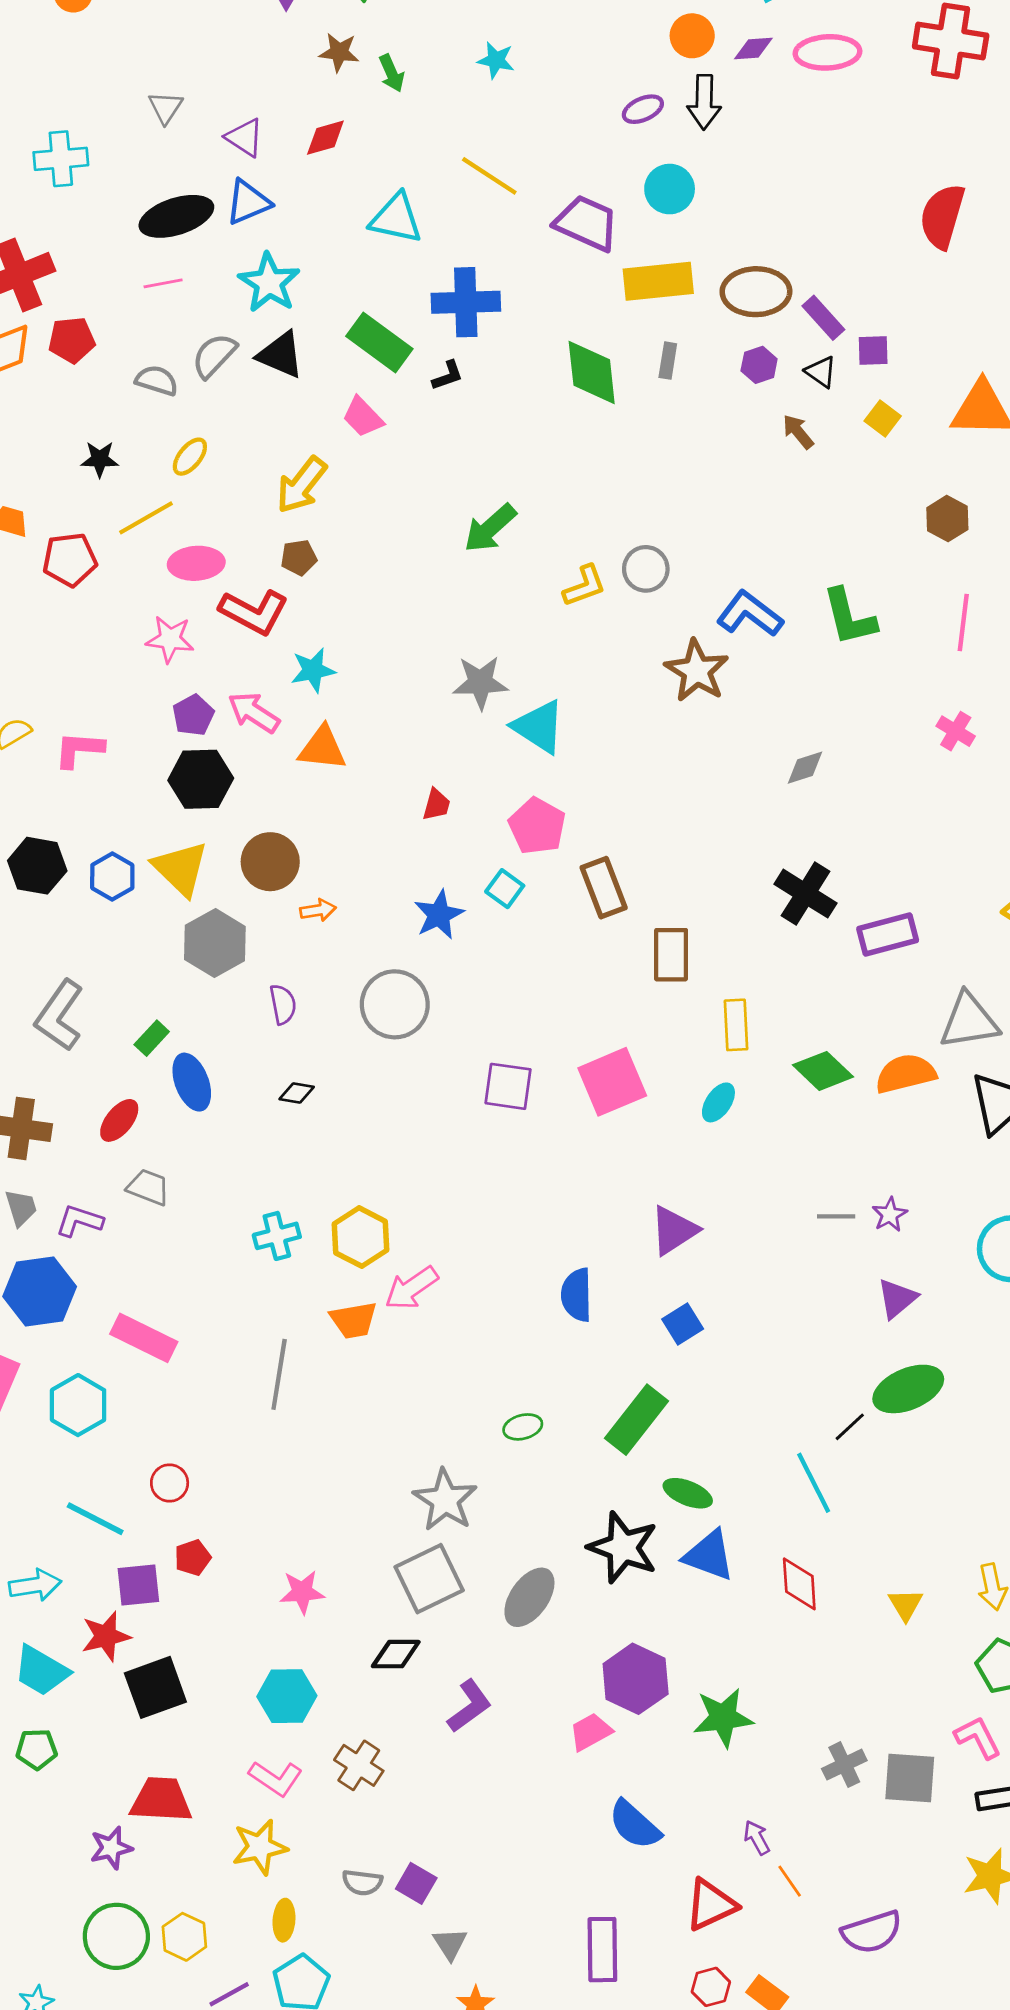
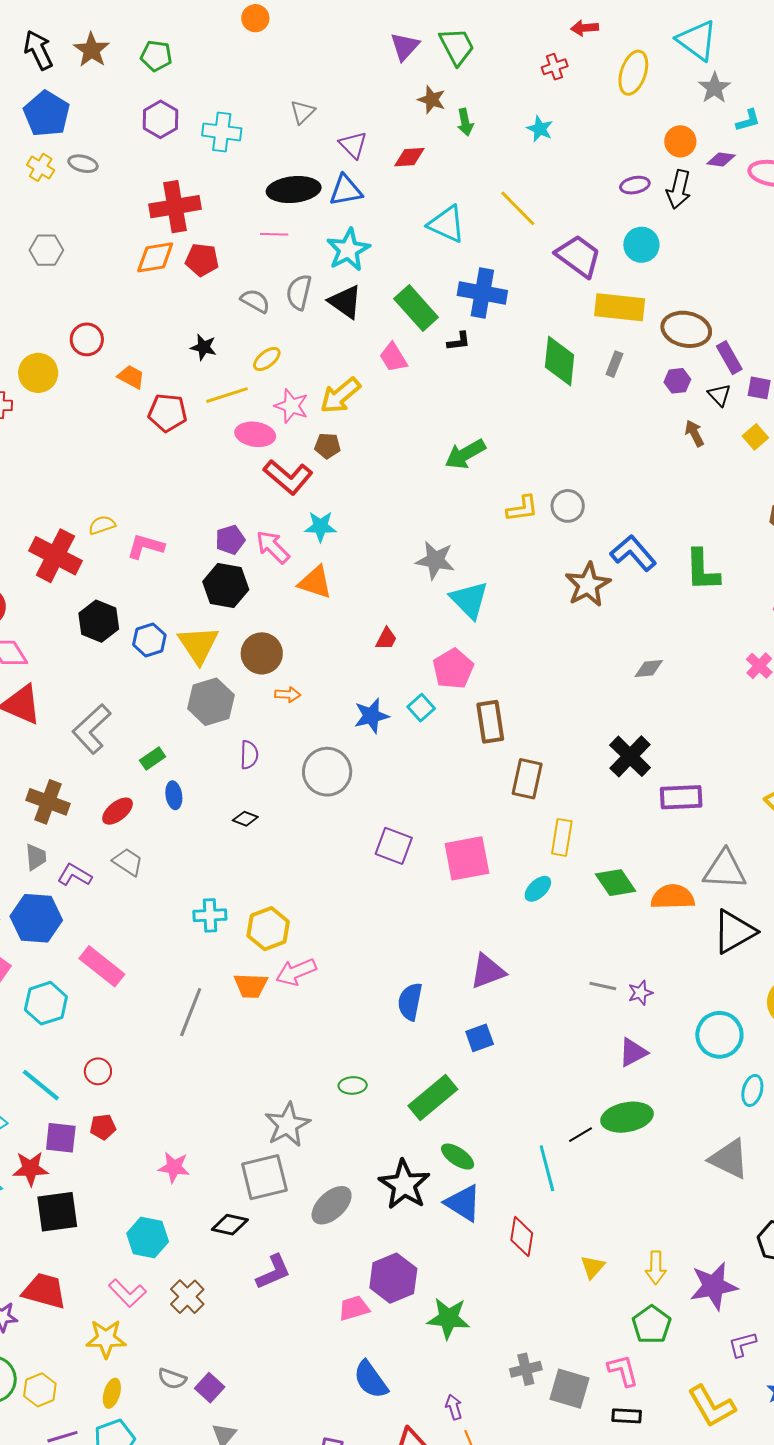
gray semicircle: (214, 356) -> (299, 292), turned -42
pink star: (170, 639) -> (291, 406), moved
blue ellipse: (192, 1082) -> (174, 795), size x0.7

